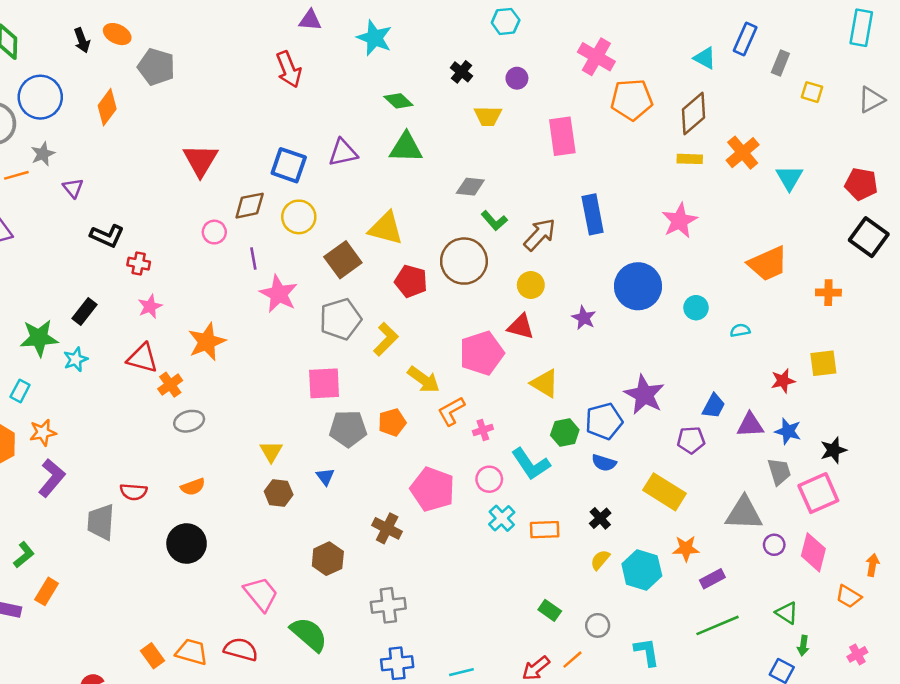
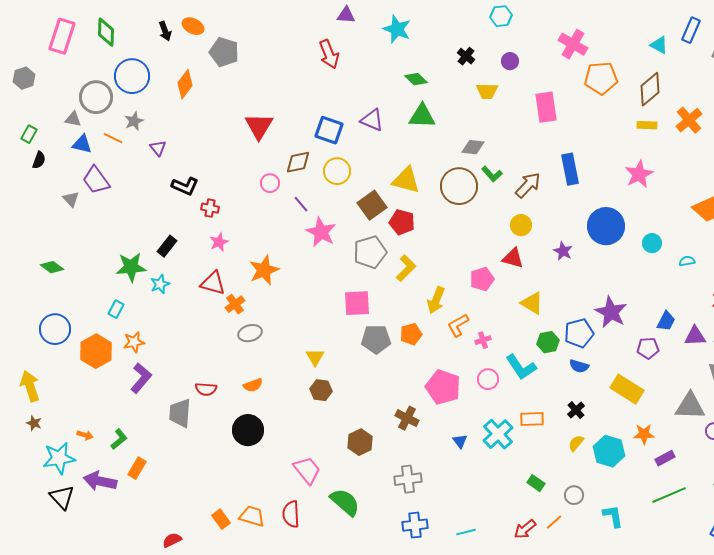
purple triangle: (343, 153) -> (372, 120), turned 35
orange line: (16, 175) -> (113, 138), turned 42
purple line: (253, 259) -> (301, 204), turned -30
brown circle: (464, 261) -> (459, 186), moved
red pentagon: (411, 281) -> (402, 222), moved
pink pentagon: (482, 353) -> (482, 279), size x0.7
yellow arrow: (424, 380) -> (436, 300), turned 76
blue triangle: (325, 477) -> (460, 441), moved
cyan cross: (502, 518) -> (498, 434), moved, size x1.4
red semicircle: (241, 649) -> (291, 514), turned -108

